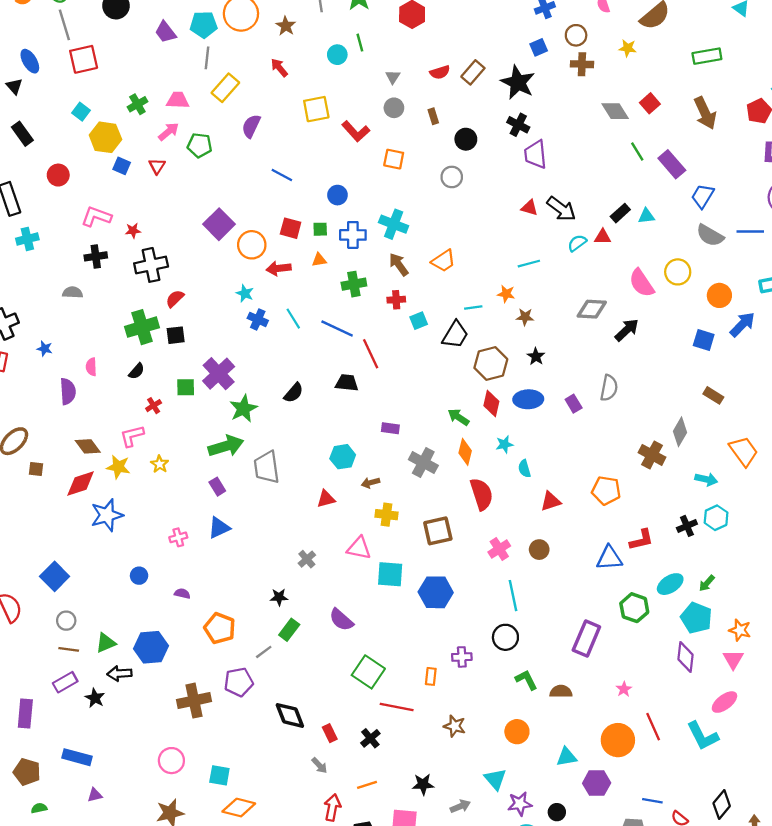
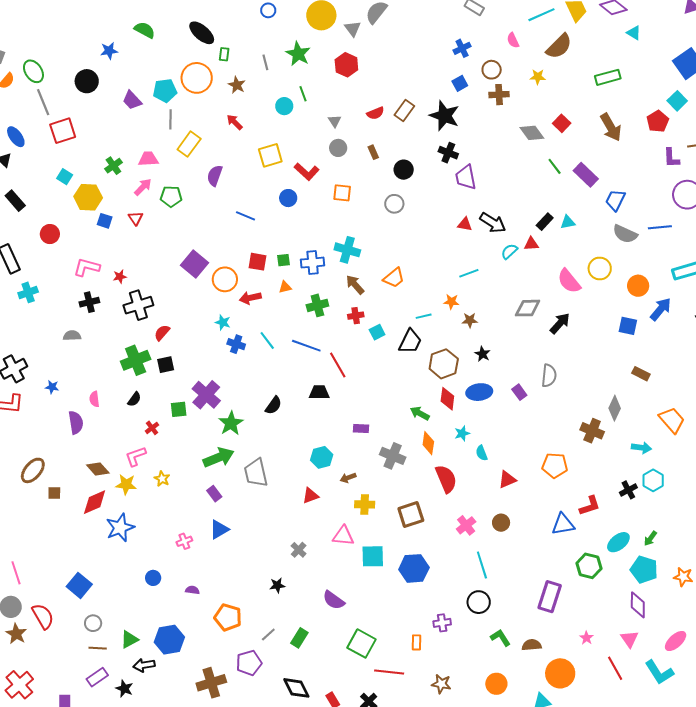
blue circle: (337, 195) -> (288, 198), moved
green rectangle: (289, 630) -> (299, 638), moved
pink triangle: (733, 659) -> (629, 639), moved
orange circle: (618, 740) -> (560, 673), moved

